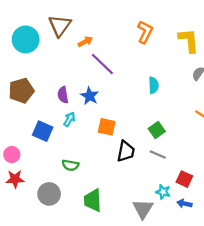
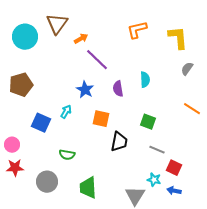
orange L-shape: (145, 32) -> (137, 30), turned -130
purple semicircle: (63, 95) -> (118, 89), moved
green square: (157, 130) -> (148, 122), turned -35
gray line: (158, 155) -> (157, 150), moved

